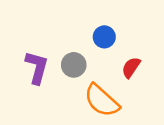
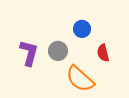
red semicircle: (131, 67) -> (103, 53), turned -48

